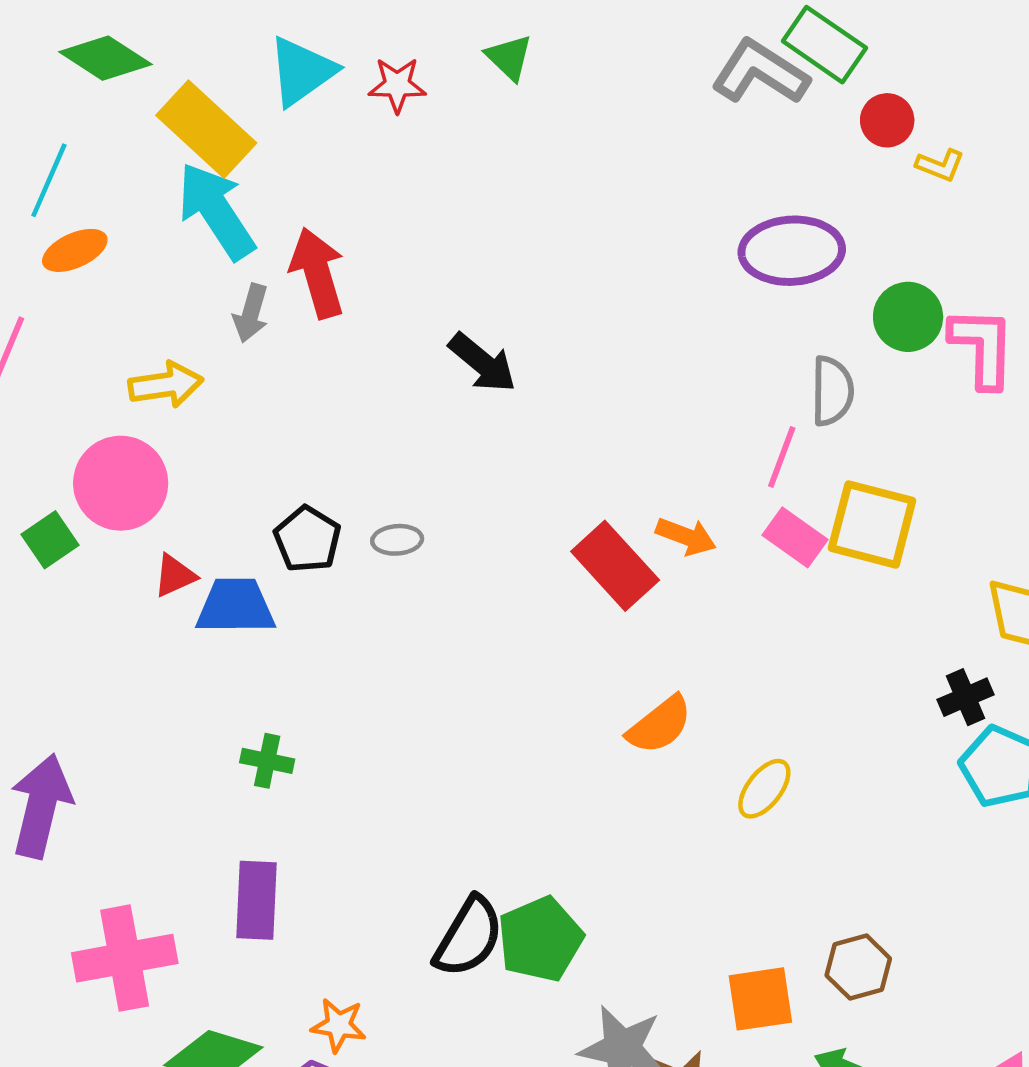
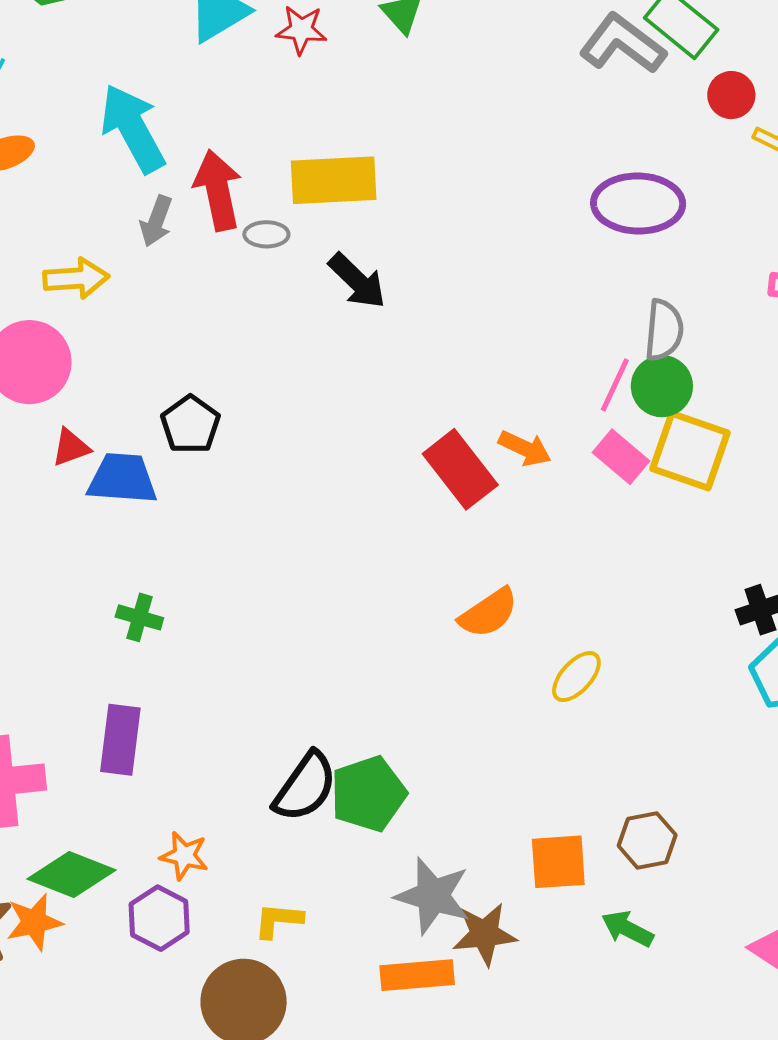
yellow rectangle: (206, 129) -> (334, 180), moved, turned -50
green circle: (908, 317) -> (662, 386), moved
gray ellipse: (397, 540) -> (266, 234), moved

